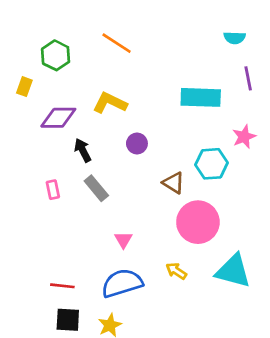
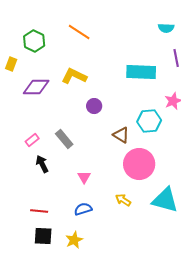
black arrow: (83, 150) -> (42, 164), moved
pink rectangle: (53, 190) -> (32, 140), turned 64
blue semicircle: (122, 283) -> (83, 209), size x0.6

